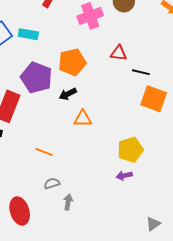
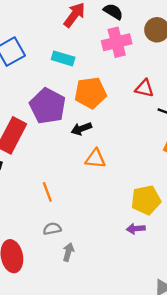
cyan rectangle: (28, 34) -> (63, 58), moved
orange line: (44, 152) -> (47, 192), turned 42

